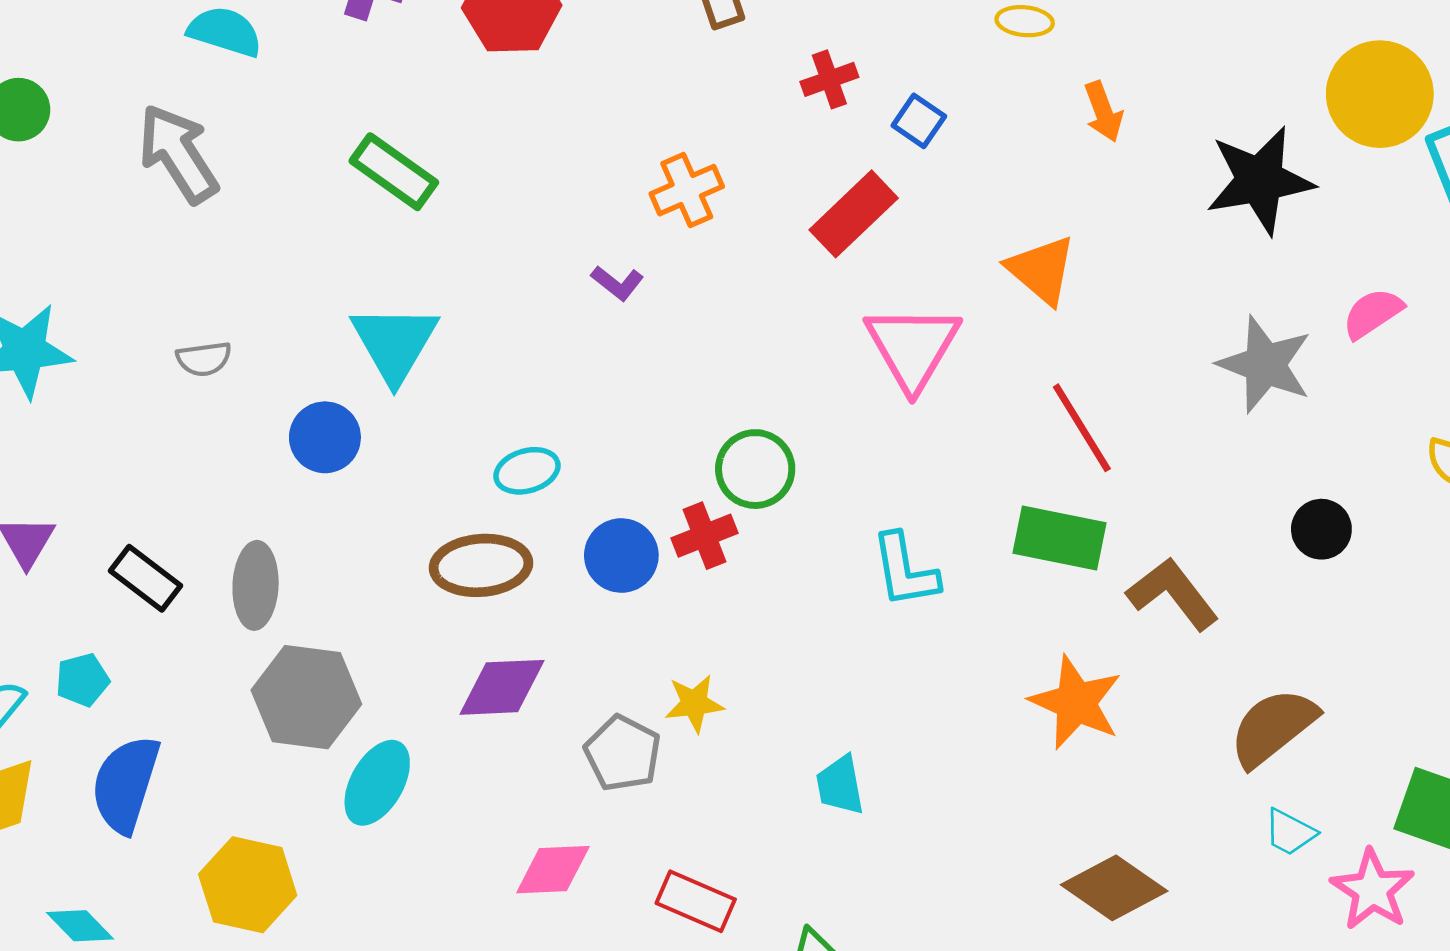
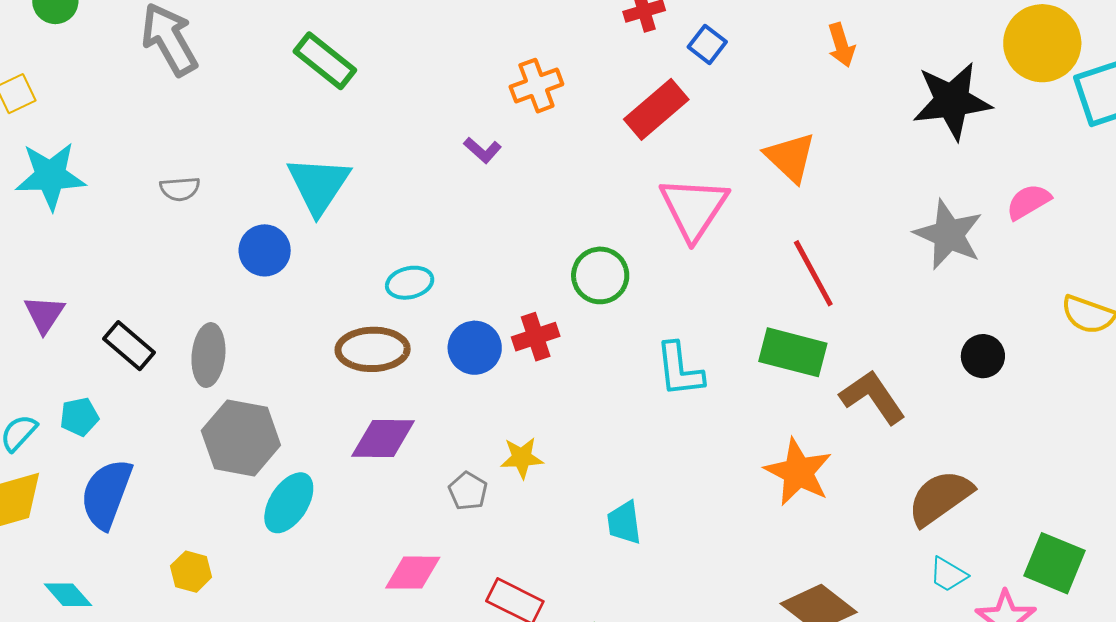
green circle: (755, 469) -> (600, 275), moved
gray pentagon: (623, 753) -> (468, 491), size x0.7
yellow hexagon: (248, 885) -> (191, 572), size x0.6

